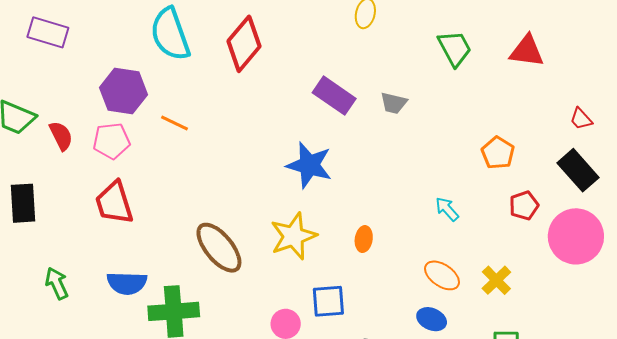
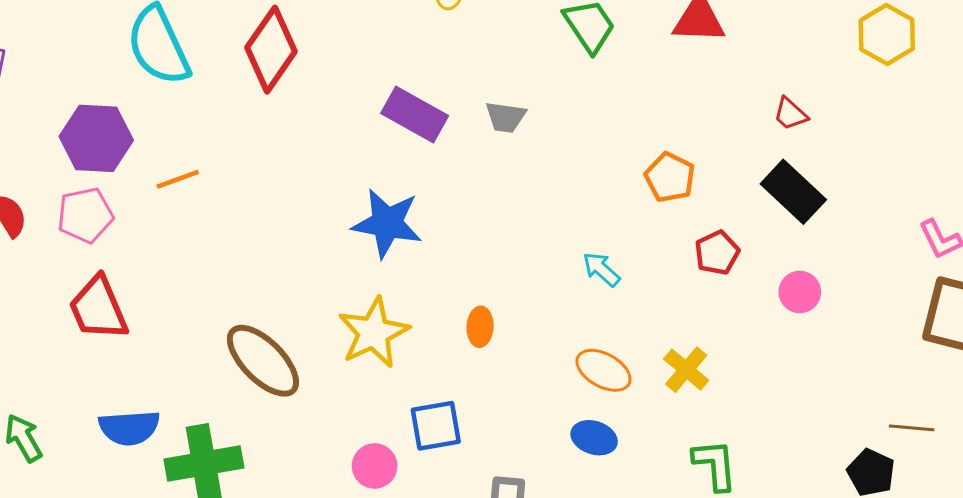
orange line: (174, 123) -> (178, 179), turned -40
pink circle: (576, 236) -> (800, 292), size x0.5

